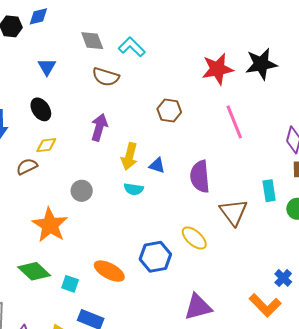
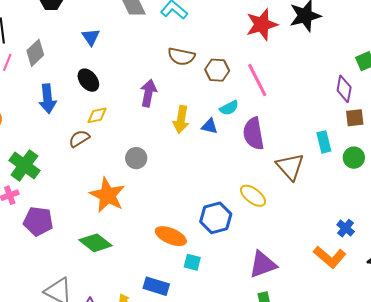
brown semicircle: (106, 77) -> (181, 56), moved
pink line: (234, 122) -> (257, 80), moved
cyan semicircle: (134, 189) -> (229, 108), moved, turned -30
cyan square: (70, 284) -> (192, 262), moved

